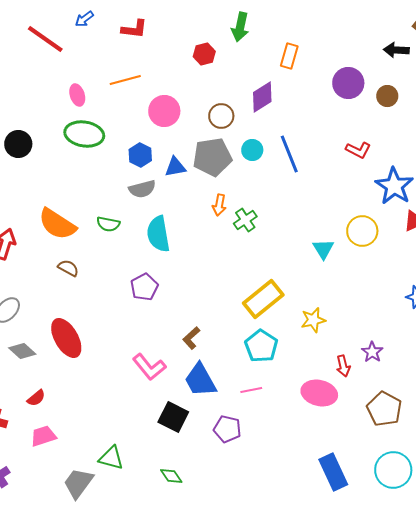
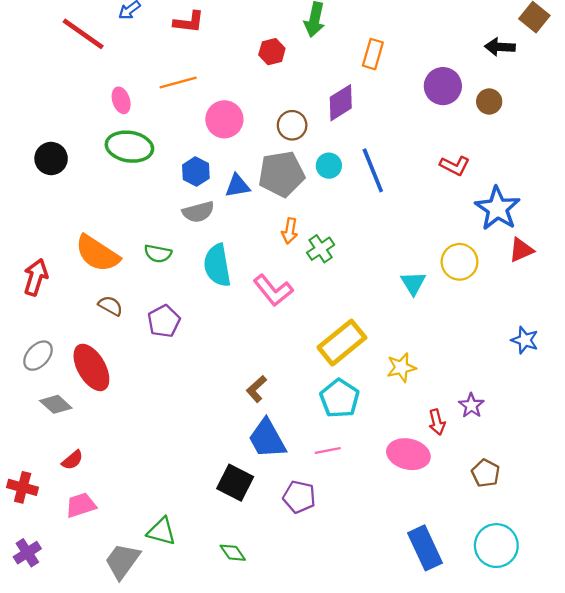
purple pentagon: (144, 287) -> (164, 321), moved
red ellipse: (66, 338) -> (91, 367), moved
pink L-shape: (149, 367) -> (273, 290), moved
brown pentagon: (384, 409) -> (486, 473), size x0.7

